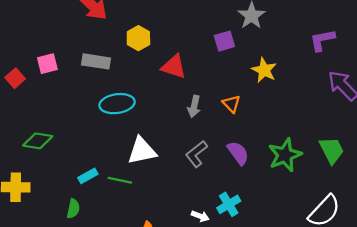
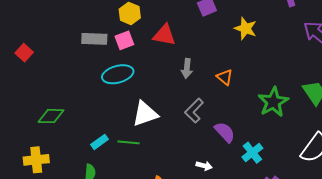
pink square: (47, 64) -> (124, 40), moved
red square: (15, 78) -> (24, 53), moved
orange triangle: (231, 104) -> (225, 77), moved
purple semicircle: (238, 153) -> (225, 132), moved
cyan cross: (229, 204) -> (252, 153), moved

